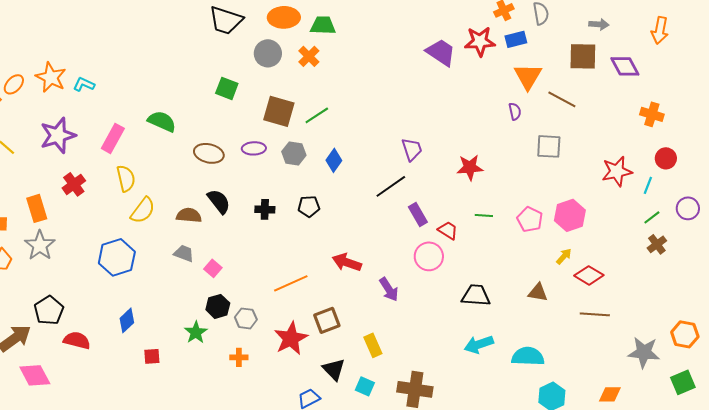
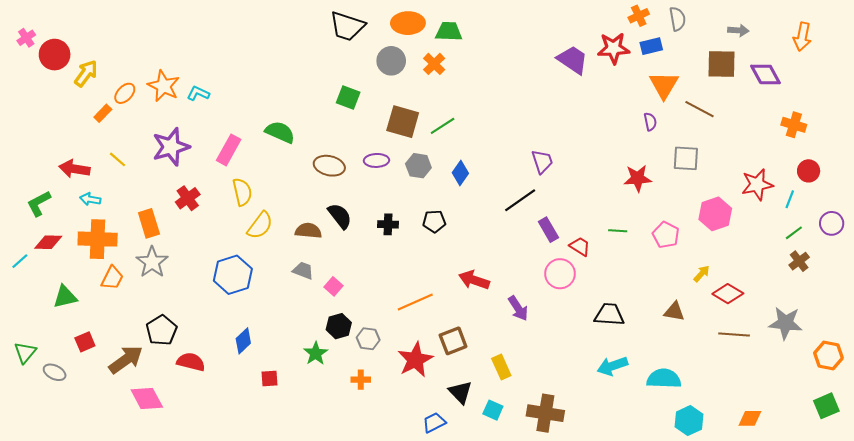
red star: (470, 167) -> (638, 178), moved
pink hexagon: (570, 215) -> (715, 214), moved
gray star: (644, 352) -> (785, 323), moved

